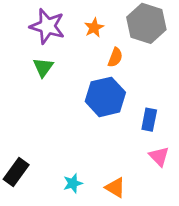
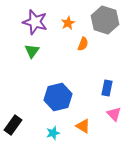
blue hexagon: (105, 97) -> (58, 97), moved
orange triangle: (115, 188) -> (83, 126), moved

